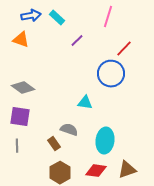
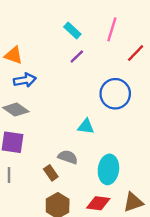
blue arrow: (31, 16) -> (25, 80), moved
cyan rectangle: (57, 18) -> (72, 30), moved
red line: (124, 49) -> (136, 53), moved

